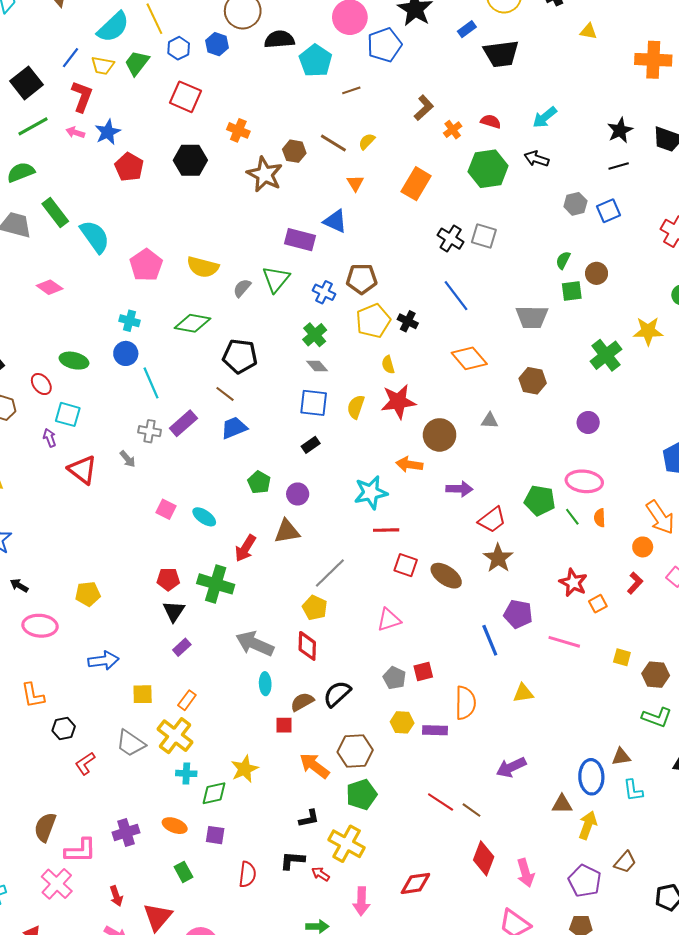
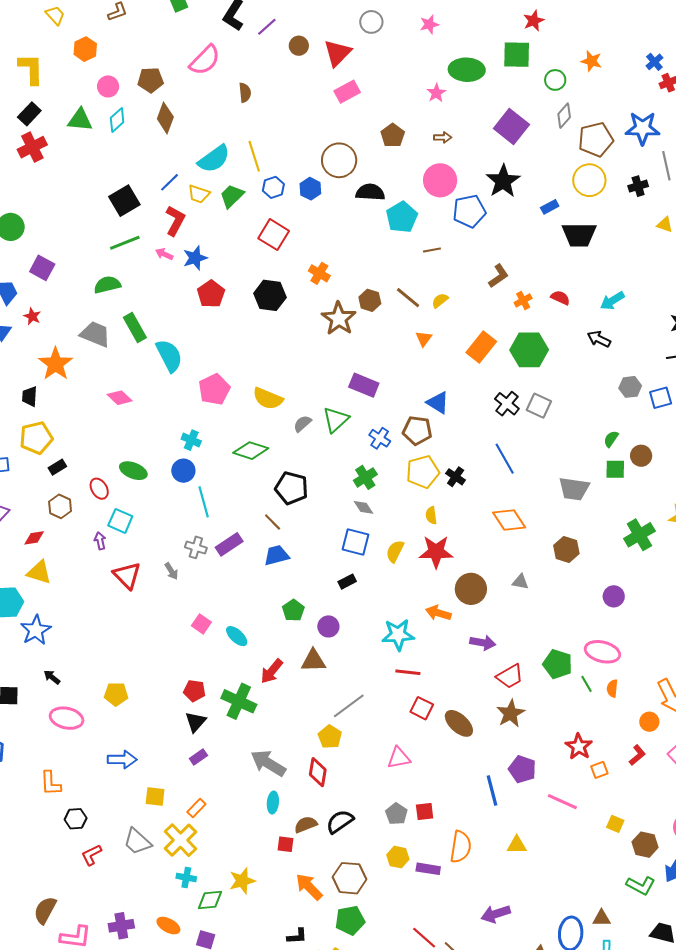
green hexagon: (488, 169) -> (529, 350), moved
blue triangle: (335, 221) -> (438, 403), moved

